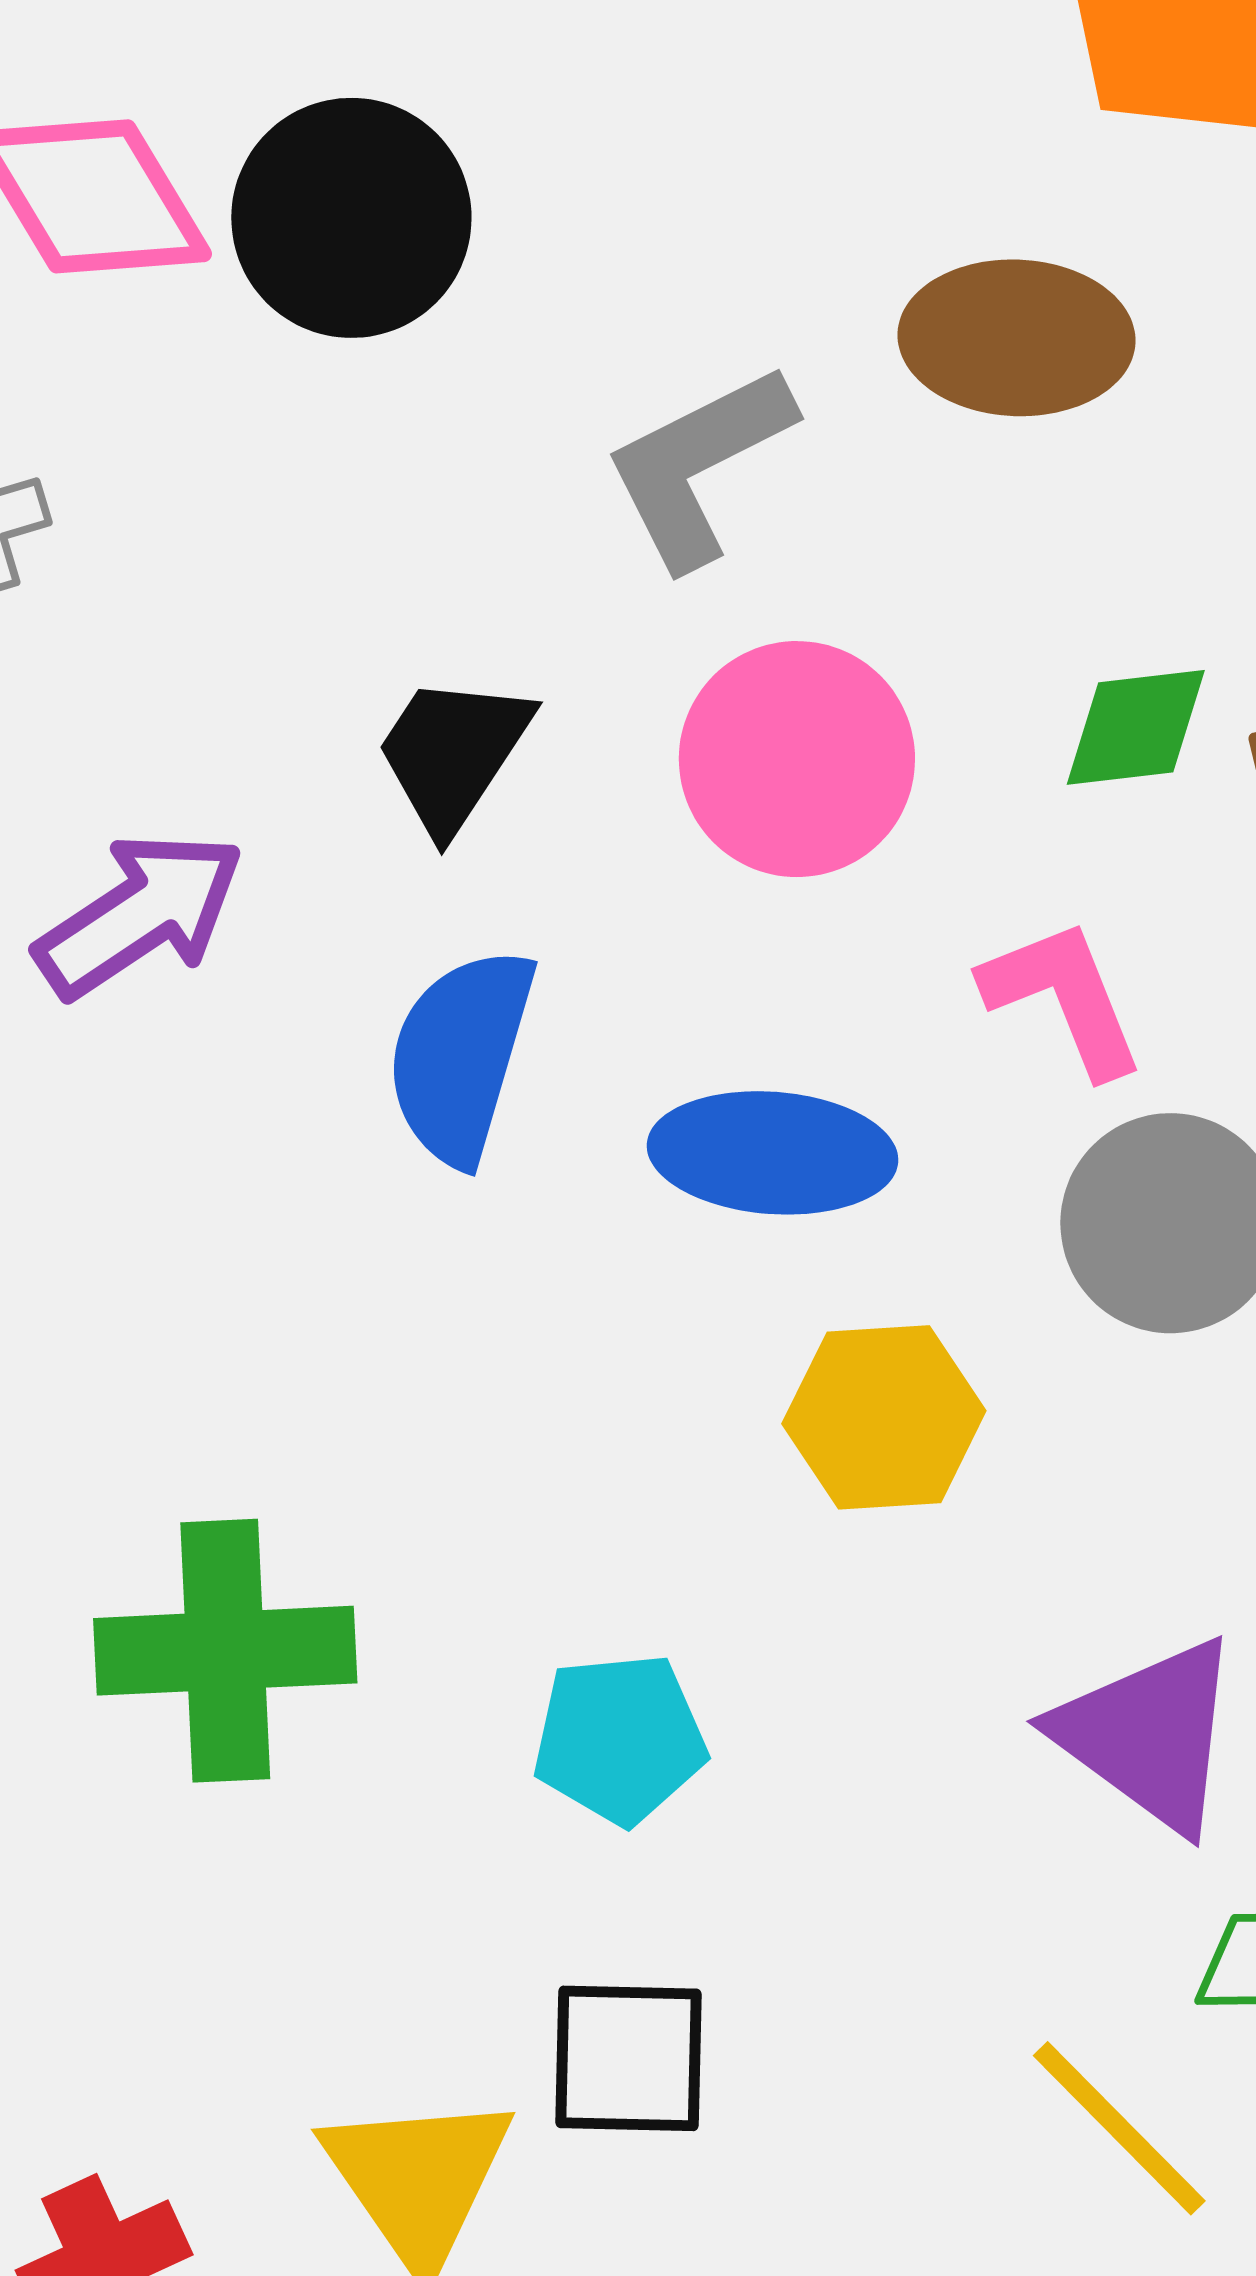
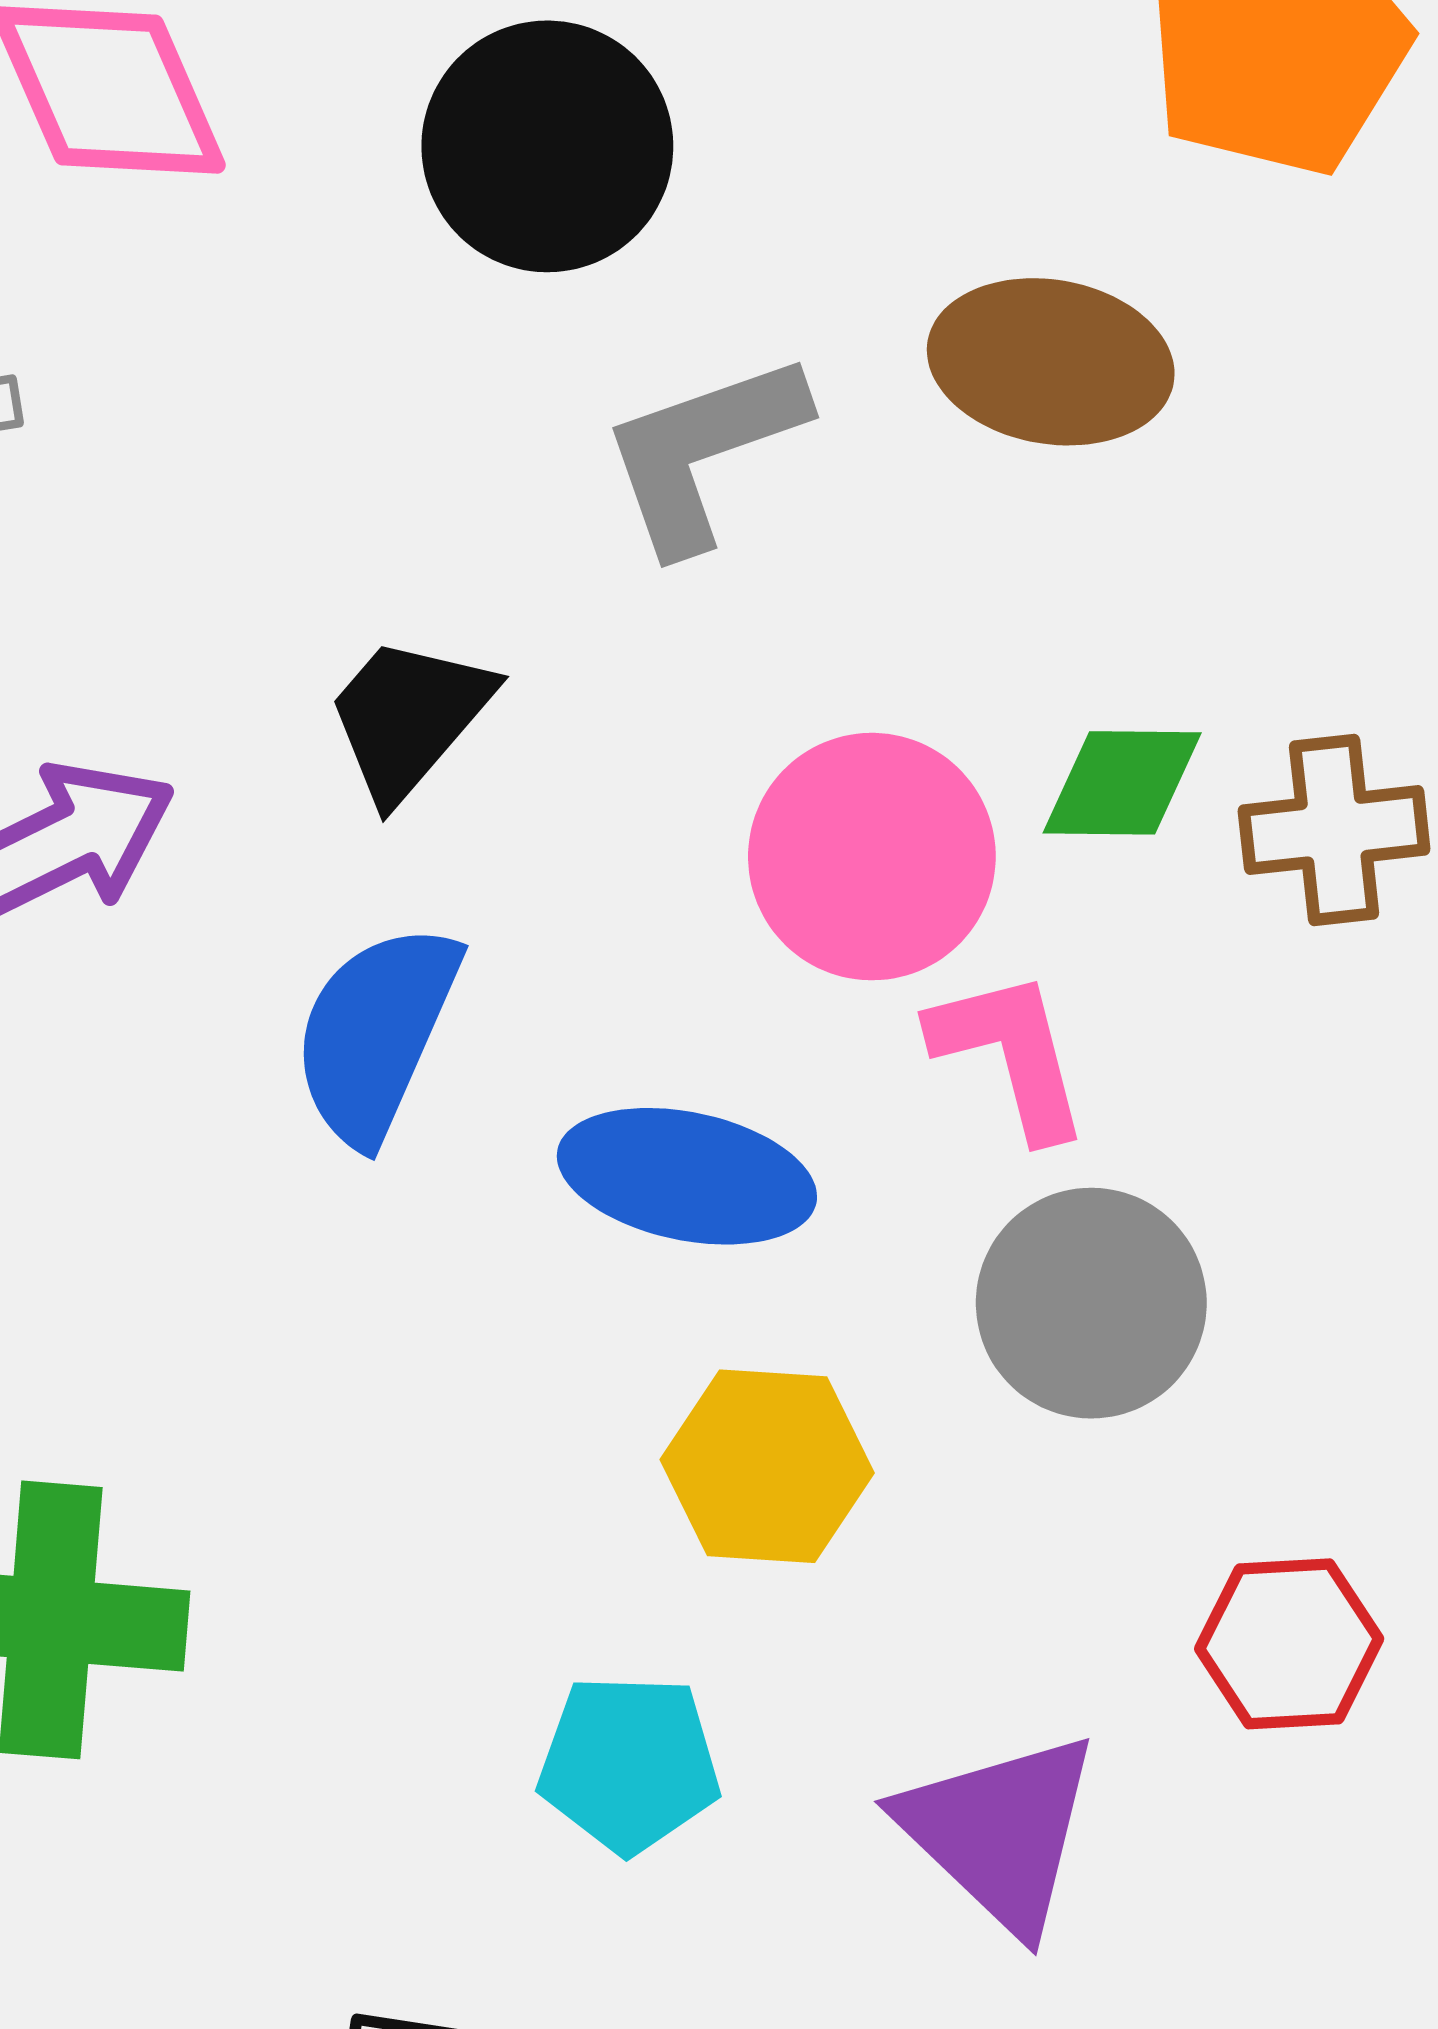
black circle: (351, 218) -> (547, 146), moved
pink circle: (797, 759) -> (872, 857), moved
cyan pentagon: (620, 1739) -> (629, 1764), moved

